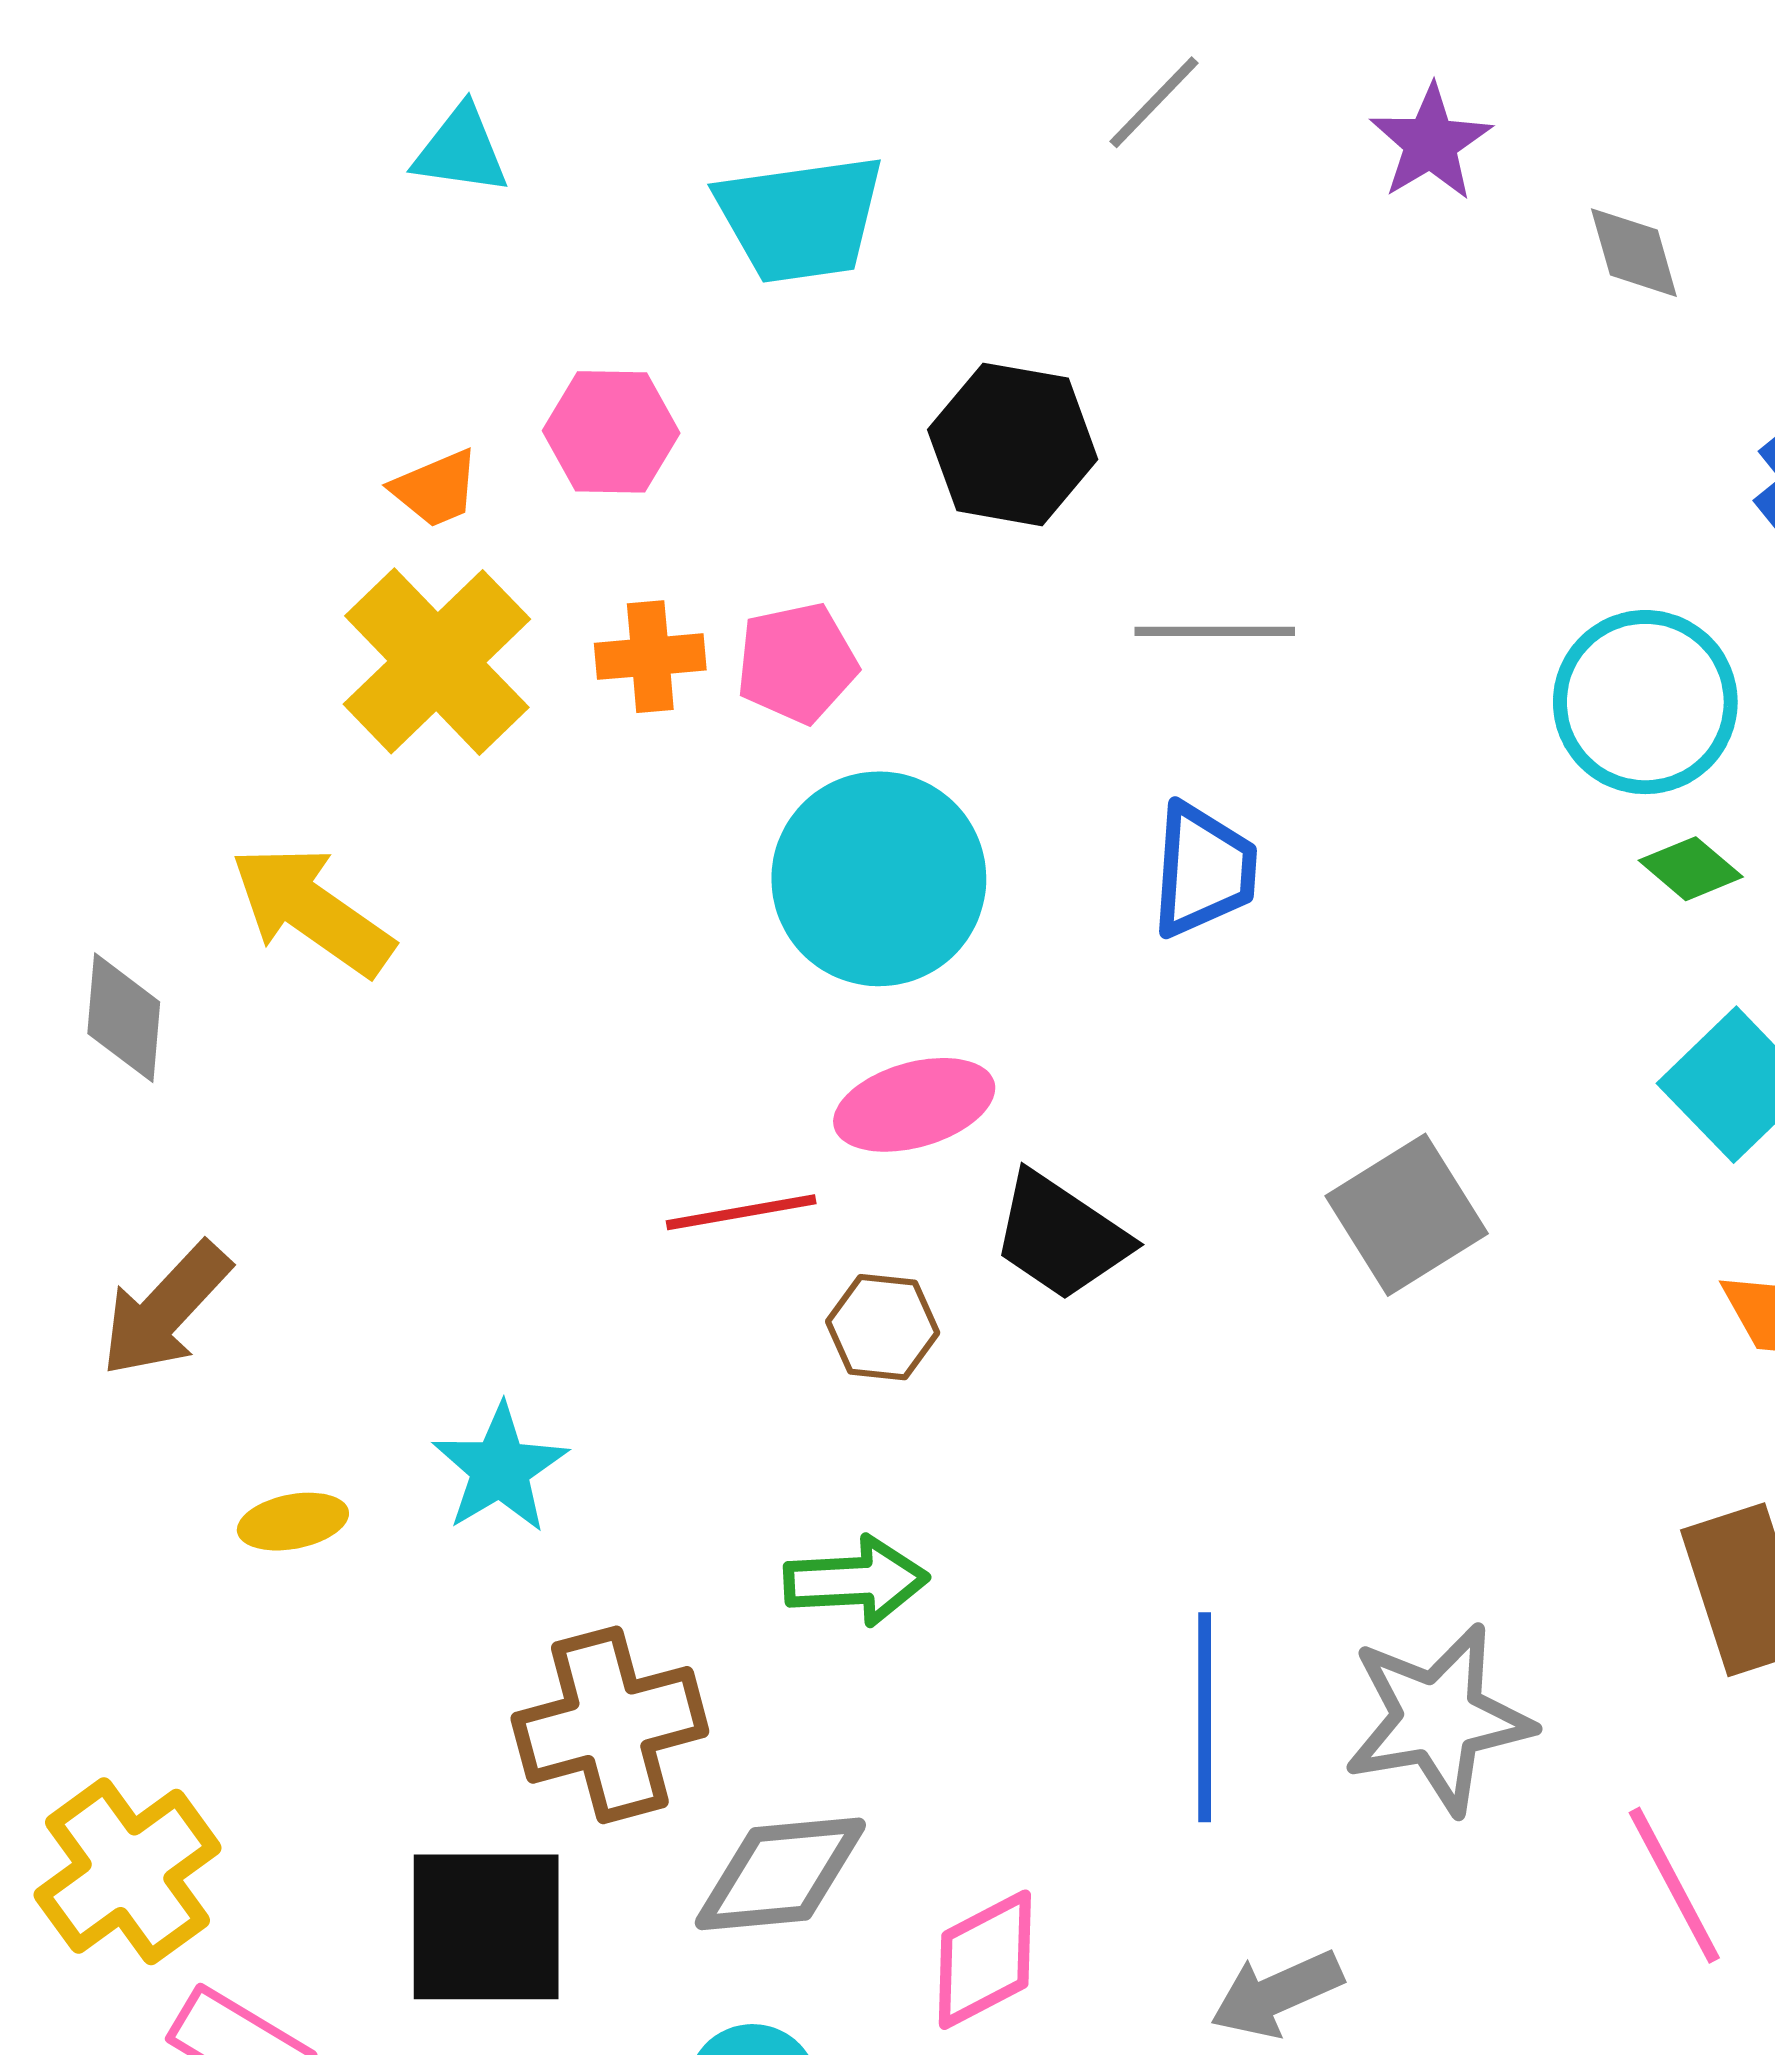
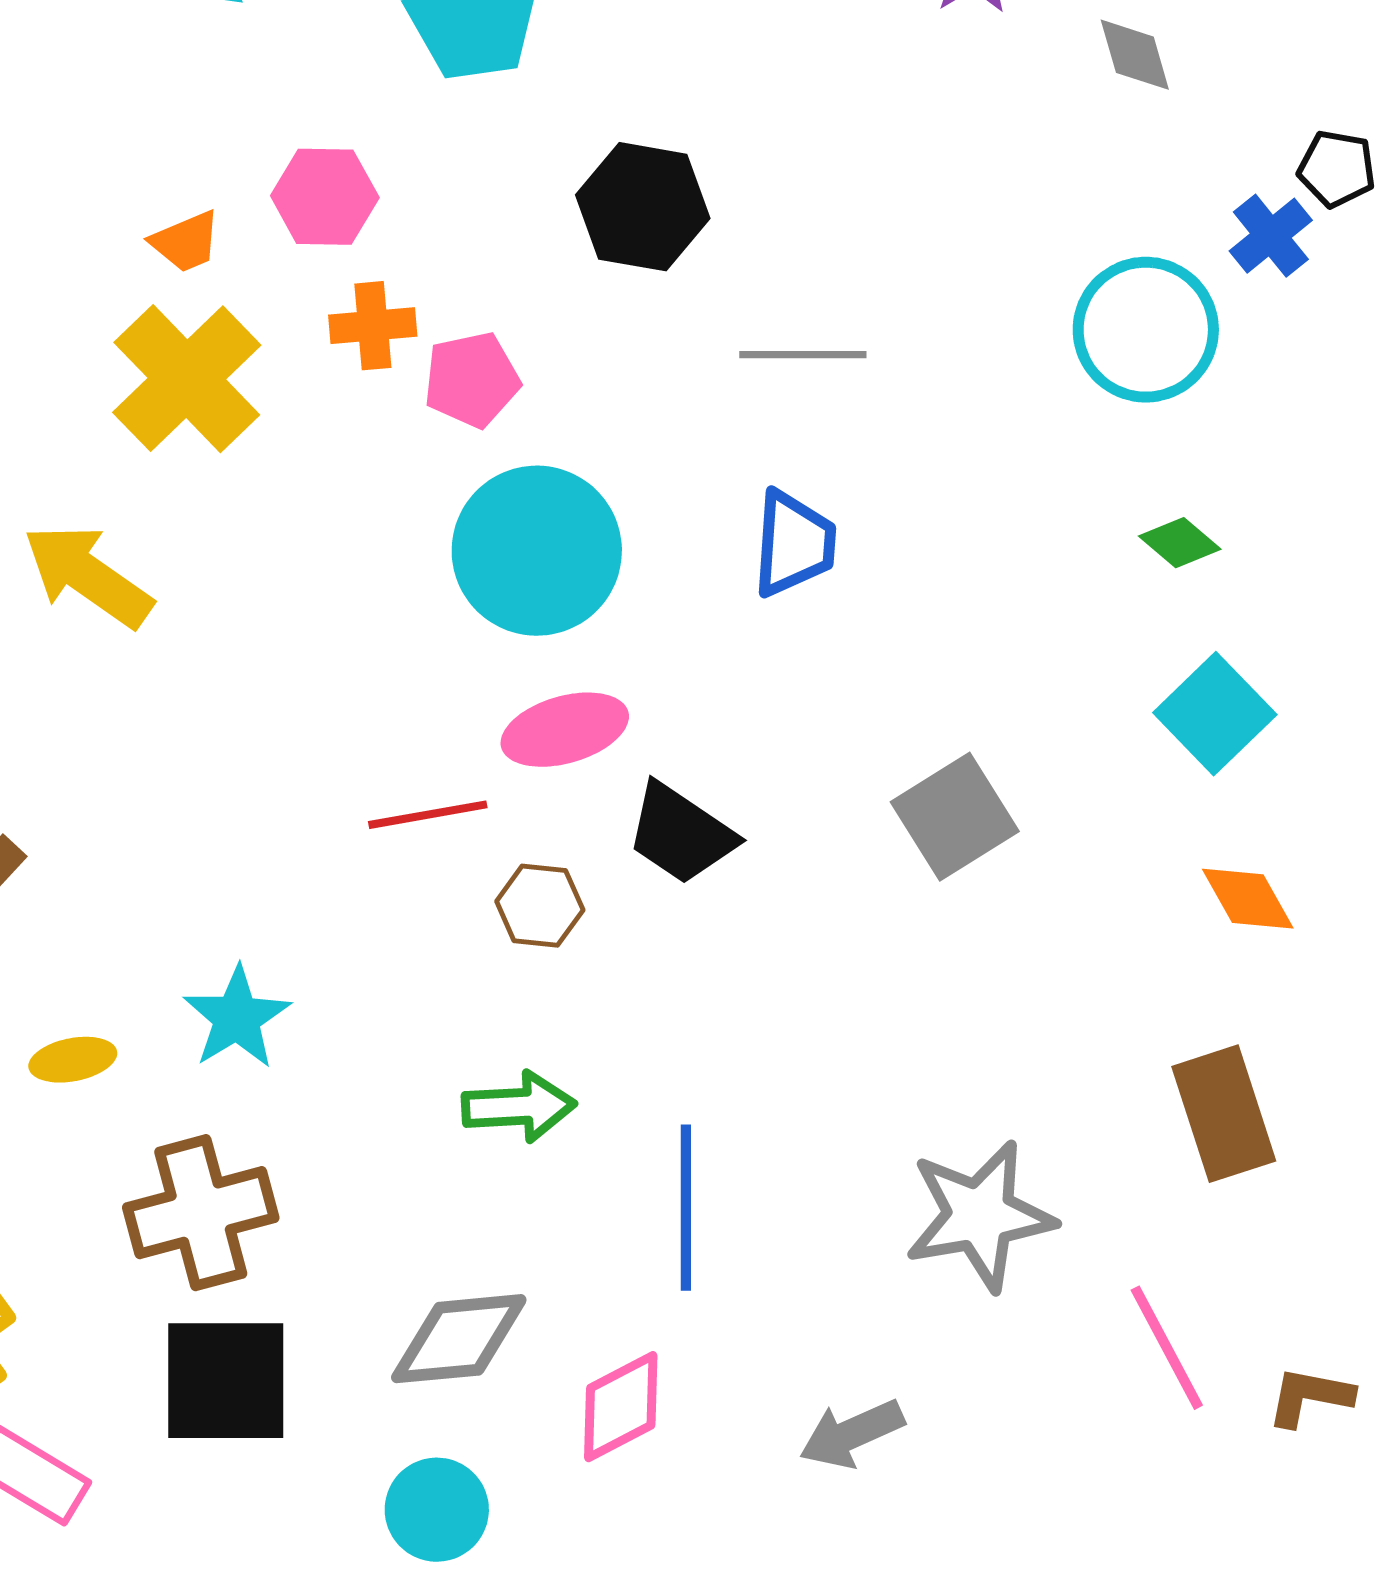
orange cross: (650, 657) -> (373, 326), moved
cyan circle: (1645, 702) -> (1146, 330), moved
blue line: (1205, 1717) -> (686, 1208), moved
brown cross: (610, 1725) -> (201, 1213), moved

